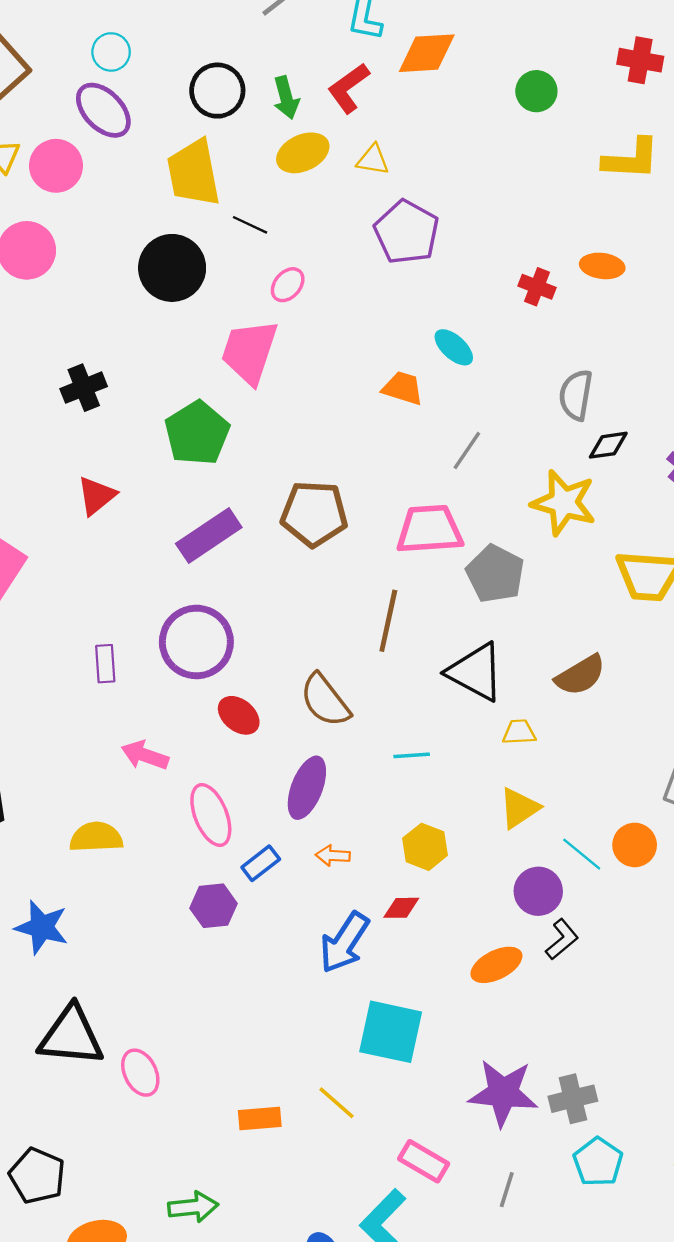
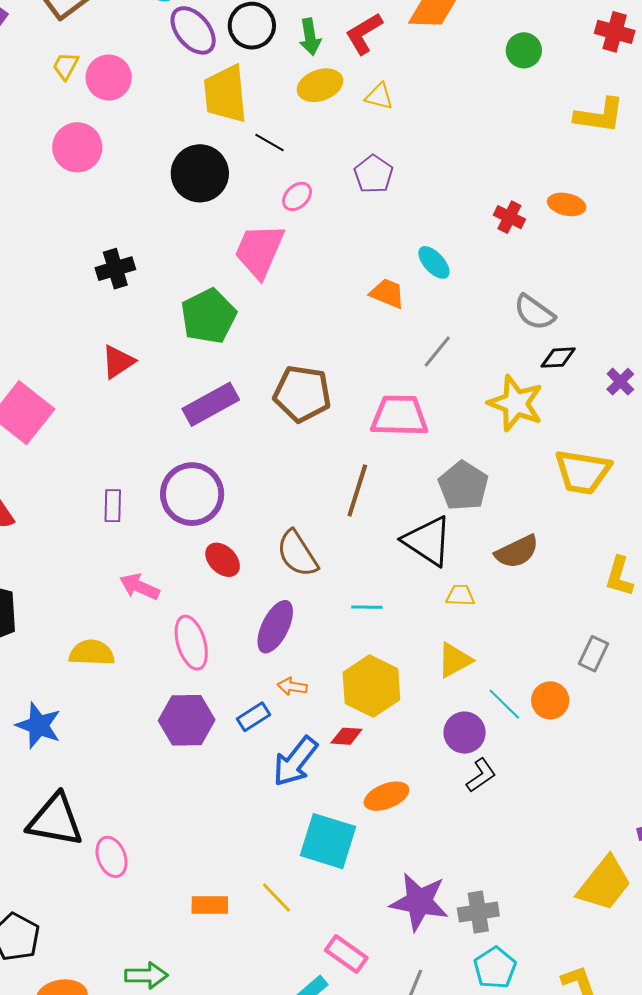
purple ellipse: (103, 110) -> (193, 30), moved
purple pentagon: (407, 232) -> (373, 174), moved, size x0.7
gray semicircle: (576, 395) -> (534, 312), turned -69
gray pentagon: (495, 574) -> (463, 486), moved
yellow hexagon: (425, 847) -> (371, 686), size x1.5
blue rectangle: (261, 863) -> (254, 717), moved
purple hexagon: (213, 906) -> (187, 720), size x1.4
orange ellipse: (496, 965) -> (386, 796), moved

